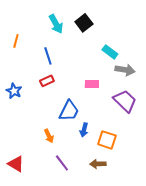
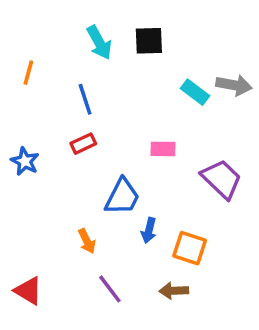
black square: (84, 23) -> (149, 41), turned 36
gray arrow: (125, 70) -> (234, 85), moved

